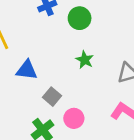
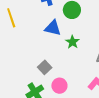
blue triangle: (27, 70) -> (53, 28), moved

